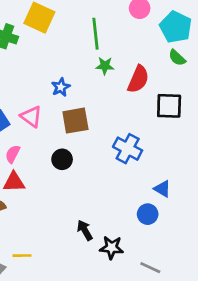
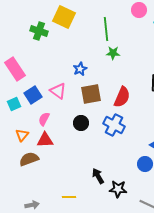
red semicircle: (138, 79) -> (122, 97), moved
blue cross: (128, 149) -> (114, 125), moved
yellow line: (22, 256) -> (69, 197), moved

